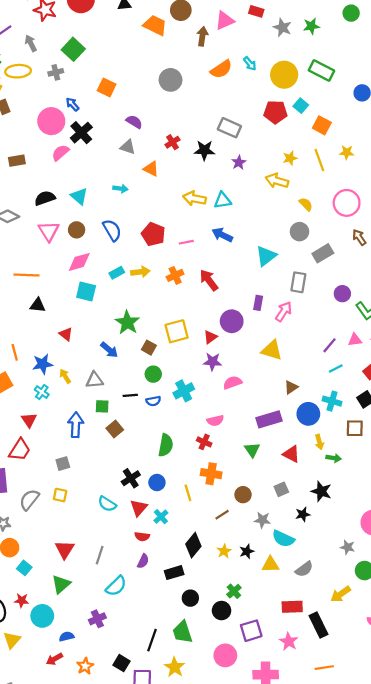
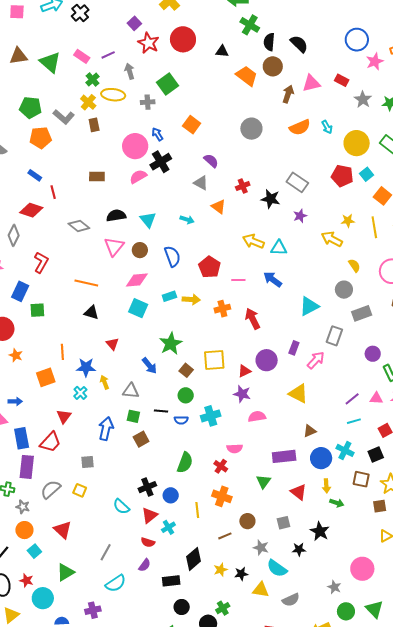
red triangle: (65, 549) -> (63, 530), moved, turned -30

